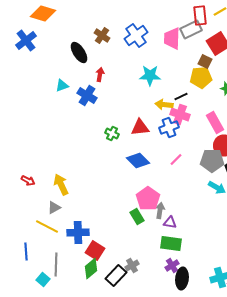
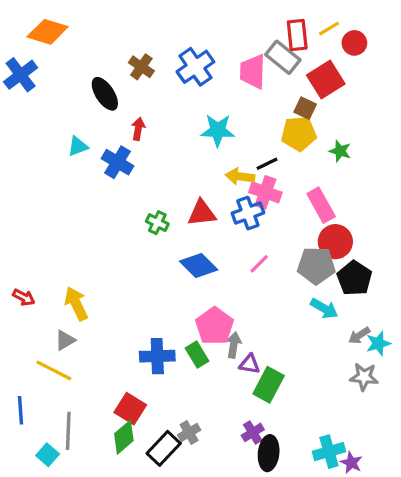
gray rectangle: (191, 30) -> (283, 57), turned 65
blue cross: (78, 232) -> (157, 356), moved
green rectangle: (171, 244) -> (269, 385), moved, turned -70

